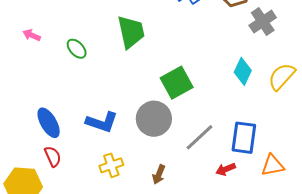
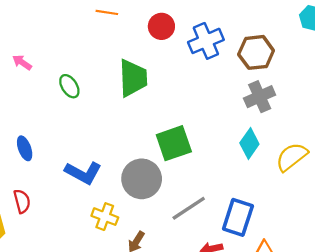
gray cross: (263, 22) -> (260, 97), moved
blue ellipse: (49, 123) -> (25, 148), moved, size x0.7
yellow cross: (111, 165) -> (105, 217), moved, turned 30

